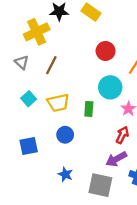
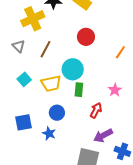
red circle: (106, 51) -> (86, 37), moved
cyan circle: (110, 87) -> (73, 69), moved
red arrow: (122, 135) -> (96, 110), moved
blue star: (65, 174) -> (49, 133), moved

